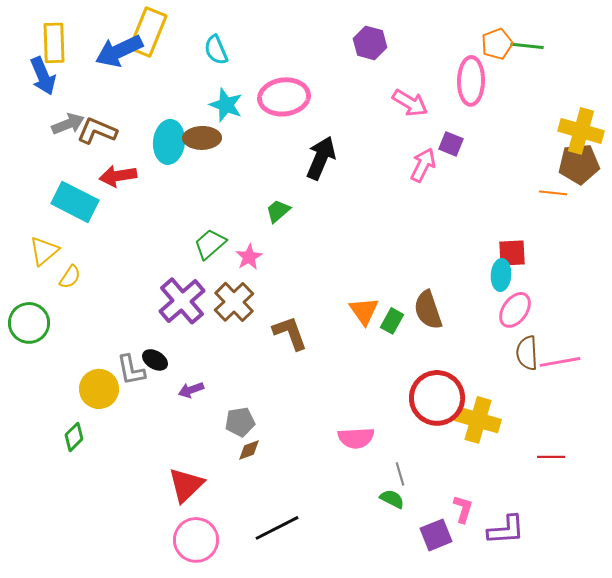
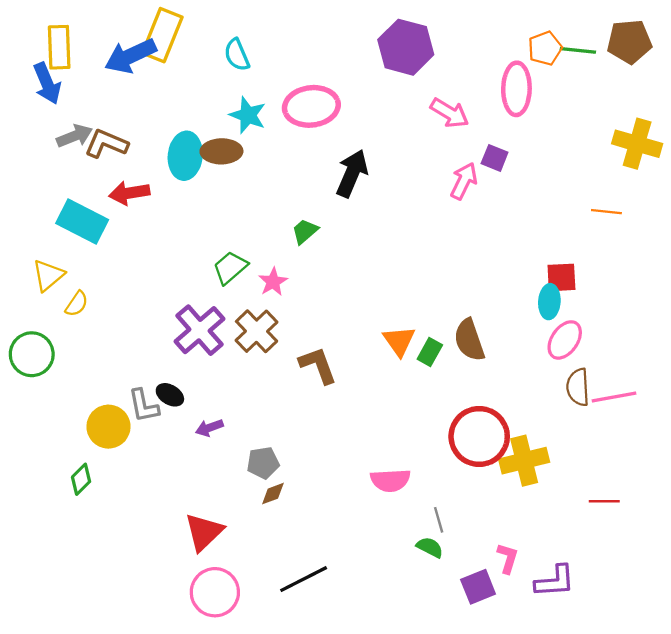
purple hexagon: (370, 43) -> (406, 47), size x1.5
brown pentagon: (579, 164) -> (629, 42), moved
yellow cross: (478, 420) -> (524, 461), turned -30

